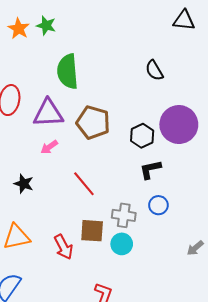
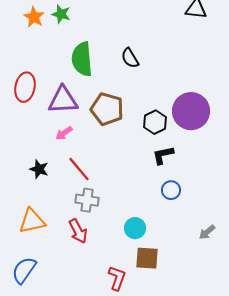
black semicircle: (154, 70) -> (130, 58), moved
red line: (84, 184) -> (79, 169), moved
gray cross: (124, 215) -> (87, 200), moved
brown square: (92, 231) -> (147, 258), moved

